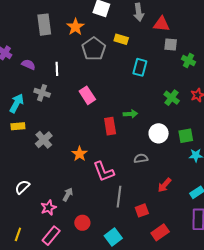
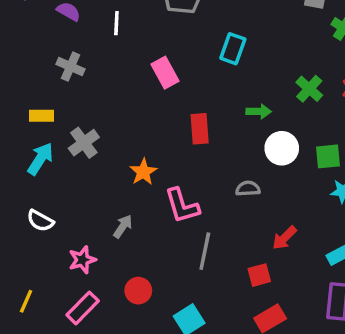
cyan rectangle: (140, 67) -> (233, 49), moved
gray cross: (42, 93) -> (70, 67), moved
cyan arrow: (17, 103) -> (40, 159), moved
green arrow: (130, 114) -> (259, 111), moved
white semicircle: (22, 187) -> (40, 221), turned -112
gray arrow: (68, 195) -> (123, 226), moved
red square: (142, 210) -> (259, 275), moved

